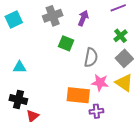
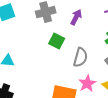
pink star: (100, 83) -> (87, 83), turned 30

